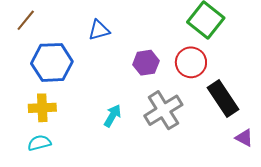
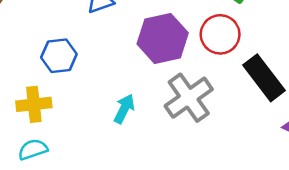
blue hexagon: (52, 62) -> (59, 56), moved, size x0.7
purple hexagon: (146, 63) -> (163, 38), size x1.5

